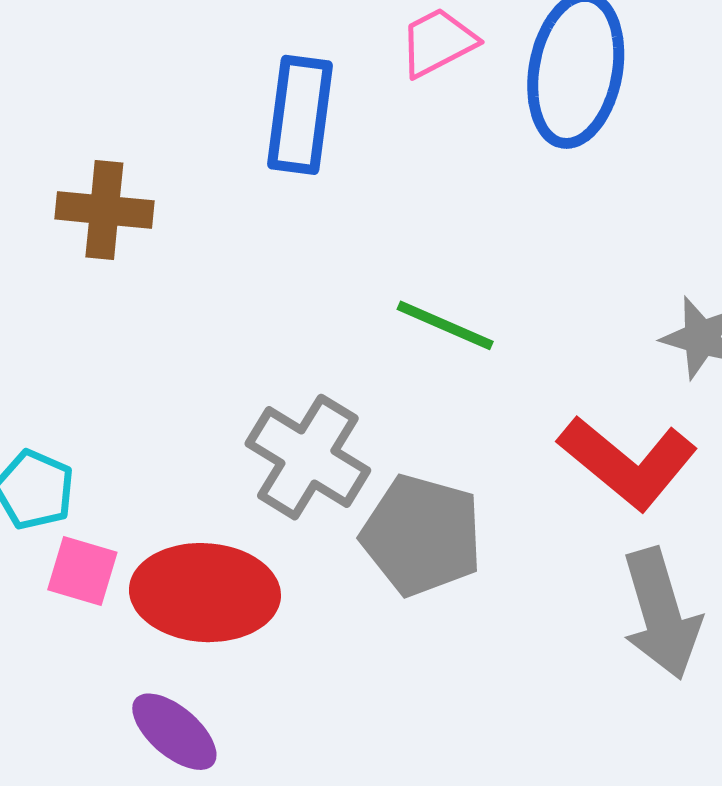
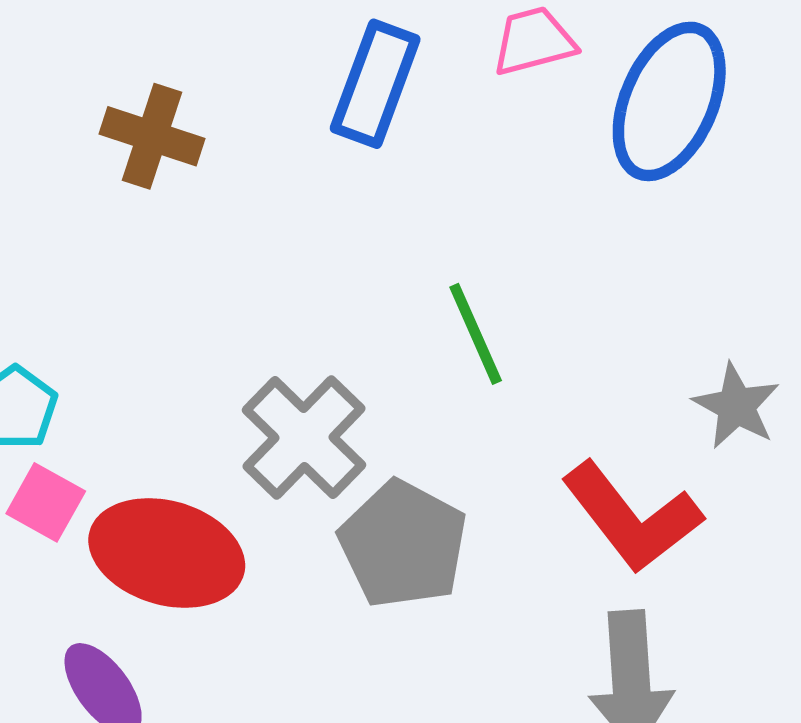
green line: (445, 325) -> (476, 334), turned 30

